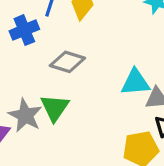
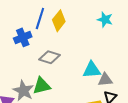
green triangle: (55, 108) -> (42, 86), turned 42

